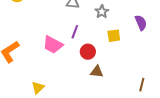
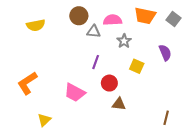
yellow square: (114, 36) -> (137, 66), turned 32
pink trapezoid: (53, 45) -> (75, 93), moved
yellow triangle: (38, 88) -> (44, 120), moved

